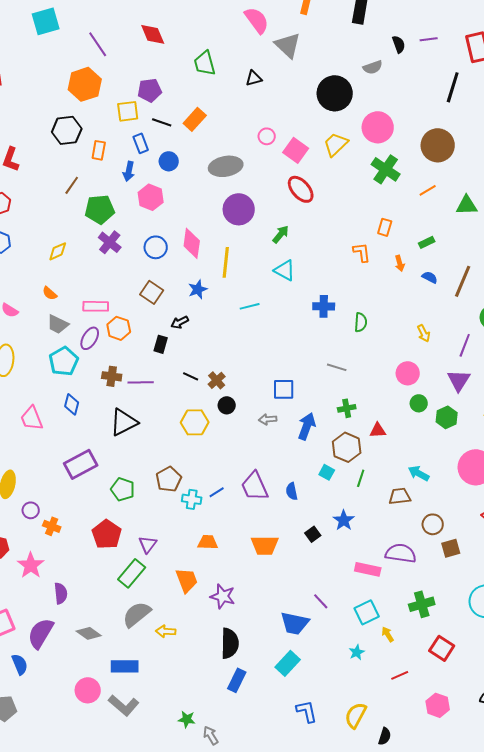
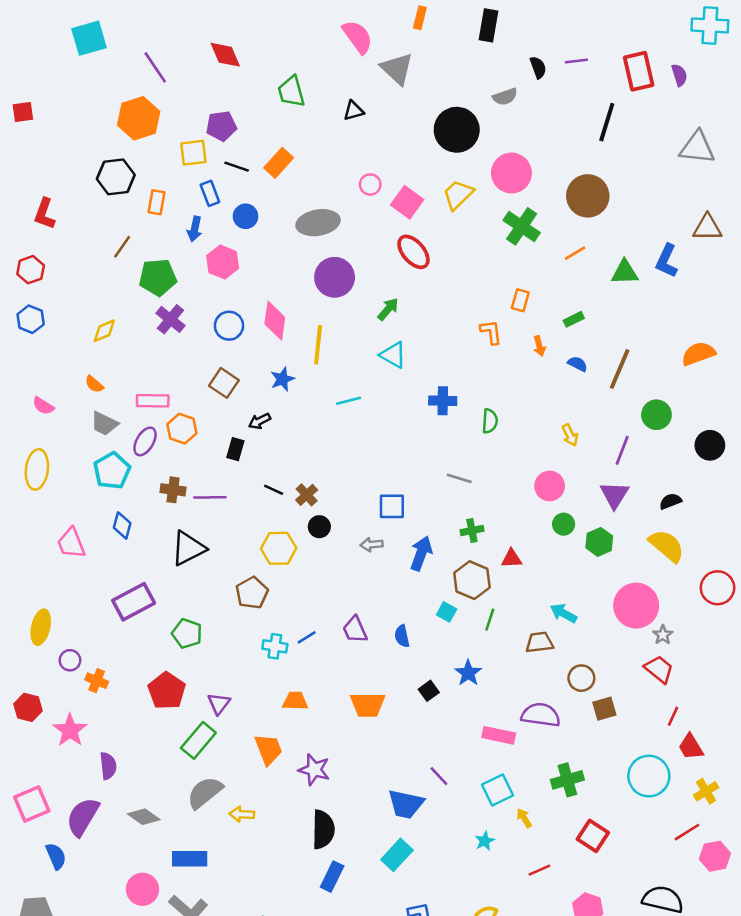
brown pentagon: (169, 479) -> (252, 593), moved
purple trapezoid: (255, 486) -> (355, 630), size x0.7

